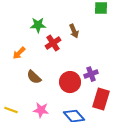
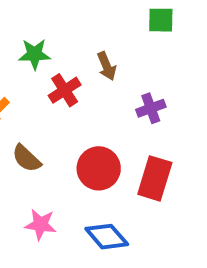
purple cross: (91, 74) -> (151, 108), moved
red rectangle: (101, 99) -> (155, 178), moved

